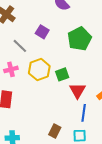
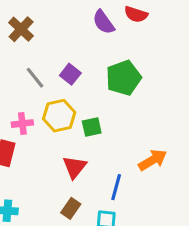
purple square: (42, 32) -> (70, 74), moved
pink cross: (11, 69) -> (22, 124), moved
red triangle: (77, 91) -> (75, 167), moved

